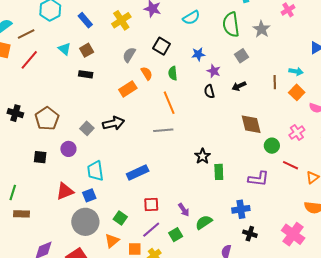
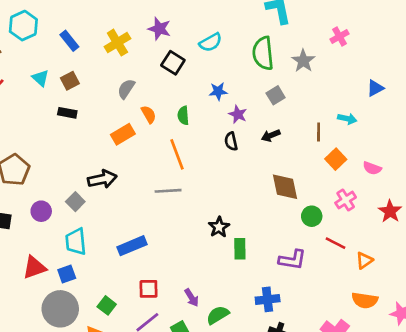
black square: (162, 46) -> (173, 63), moved
orange square: (297, 92) -> (336, 159), moved
gray square: (87, 128) -> (75, 202), moved

